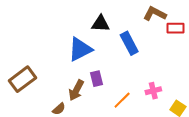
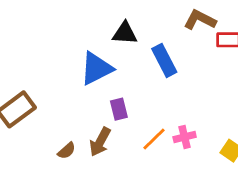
brown arrow: (76, 90) -> (100, 142), moved
pink cross: (153, 91) -> (185, 137), moved

